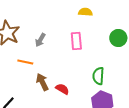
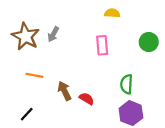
gray arrow: (40, 40) -> (53, 34), moved
orange line: (25, 62) -> (34, 75), moved

